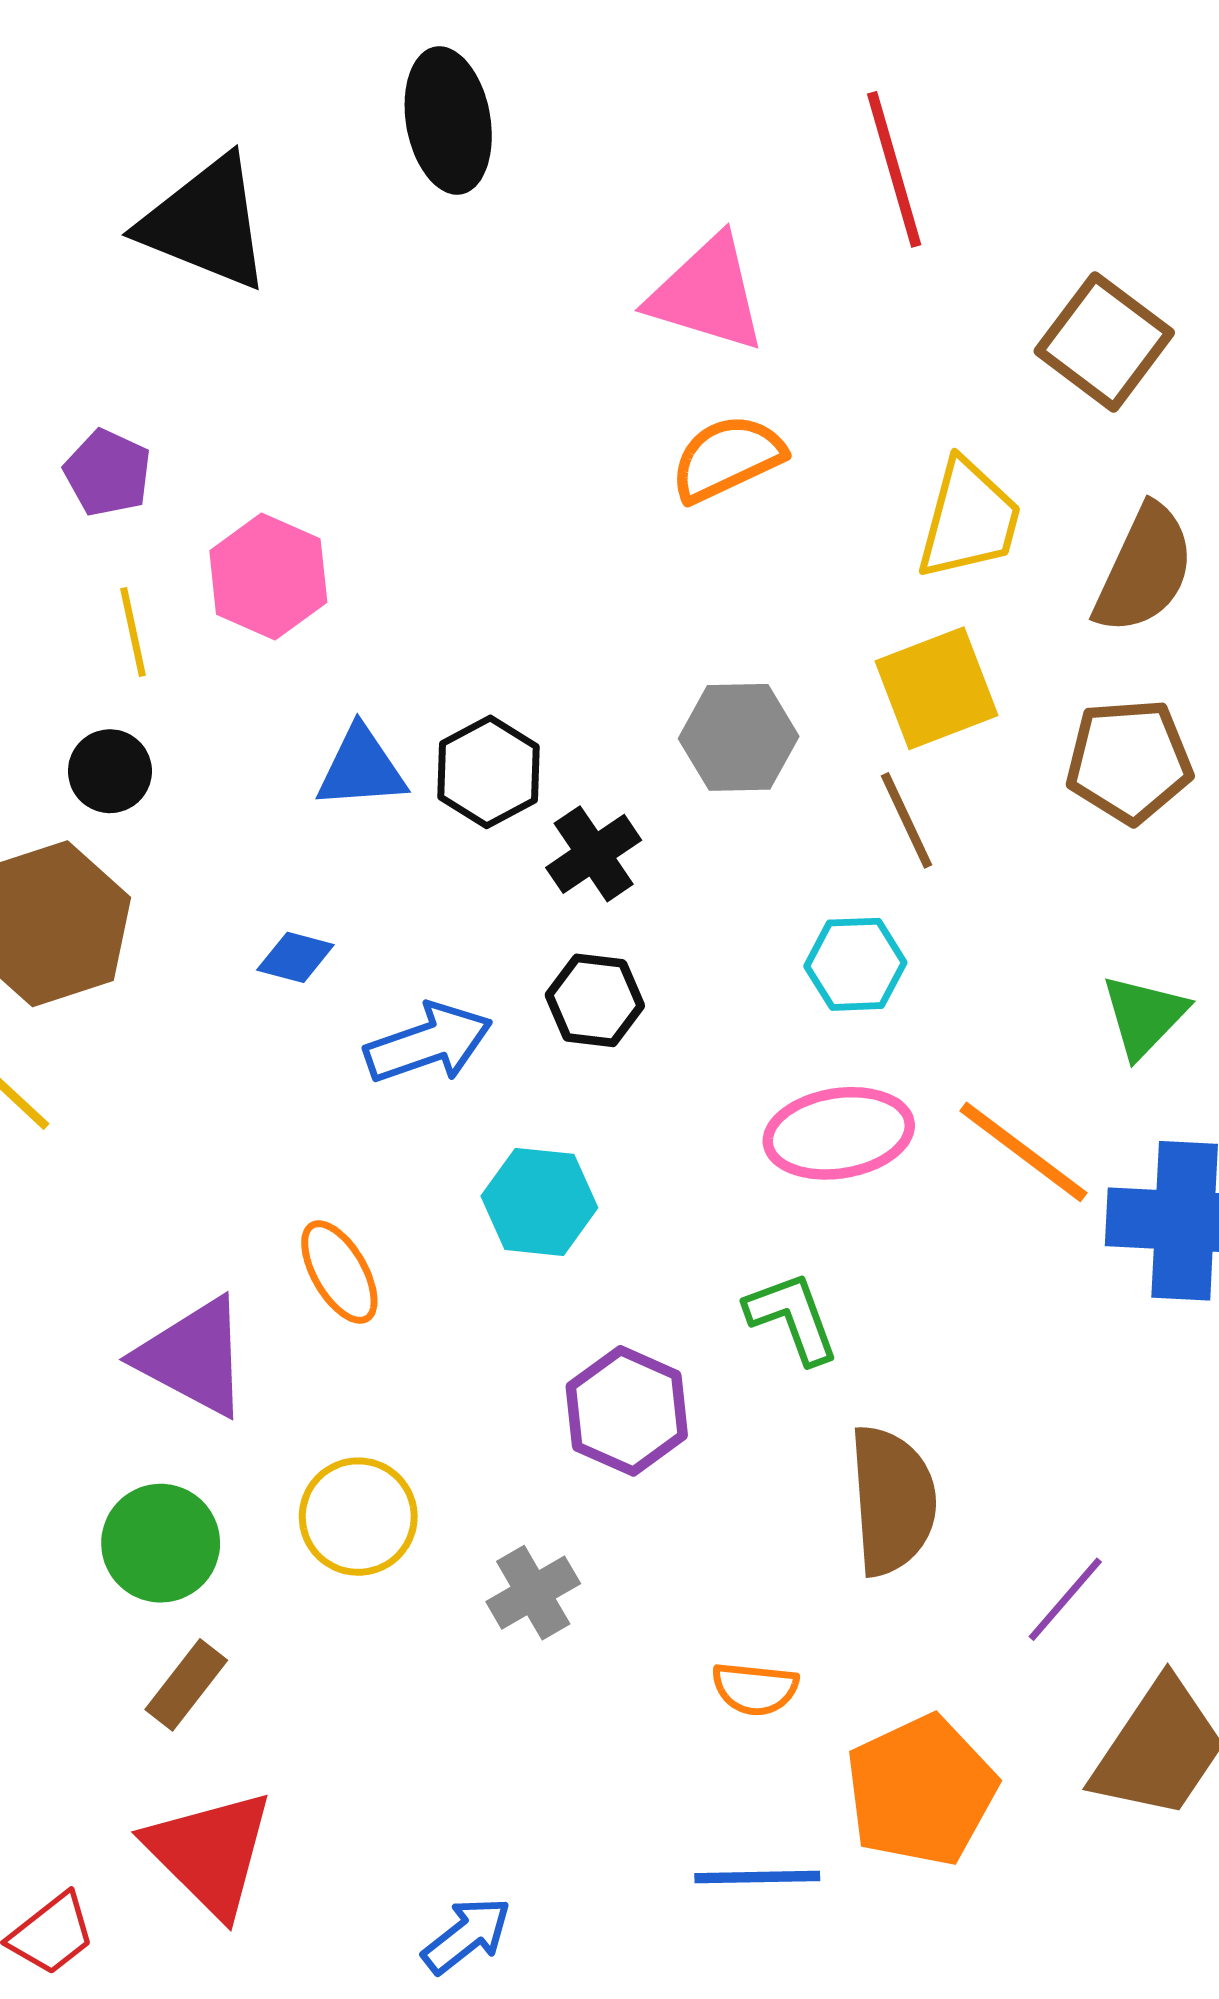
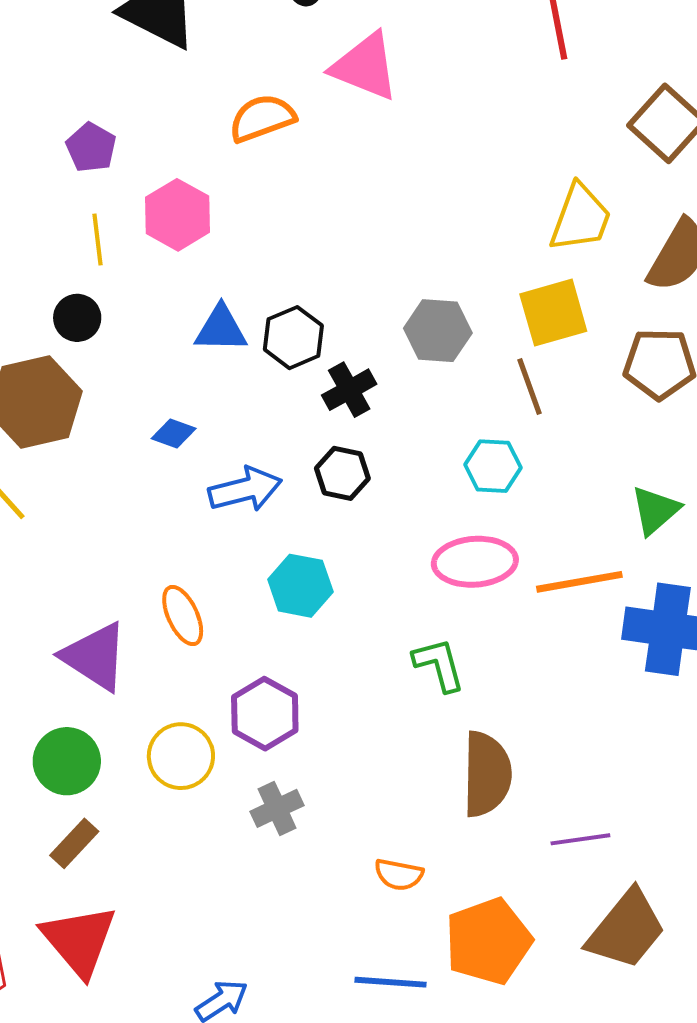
pink triangle: (707, 294) -> (365, 67), moved
orange semicircle: (727, 458) -> (262, 118), moved
orange line: (1023, 1152) -> (579, 582), turned -52
purple hexagon: (627, 1411) -> (265, 714), moved
purple line: (1065, 1599) -> (580, 839), turned 36

